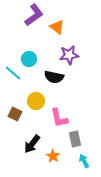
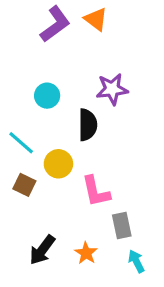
orange triangle: (57, 27) -> (96, 19), moved
cyan line: (13, 73) -> (21, 143), moved
black semicircle: (54, 77) -> (88, 125), turned -102
black arrow: (32, 144) -> (42, 250), moved

